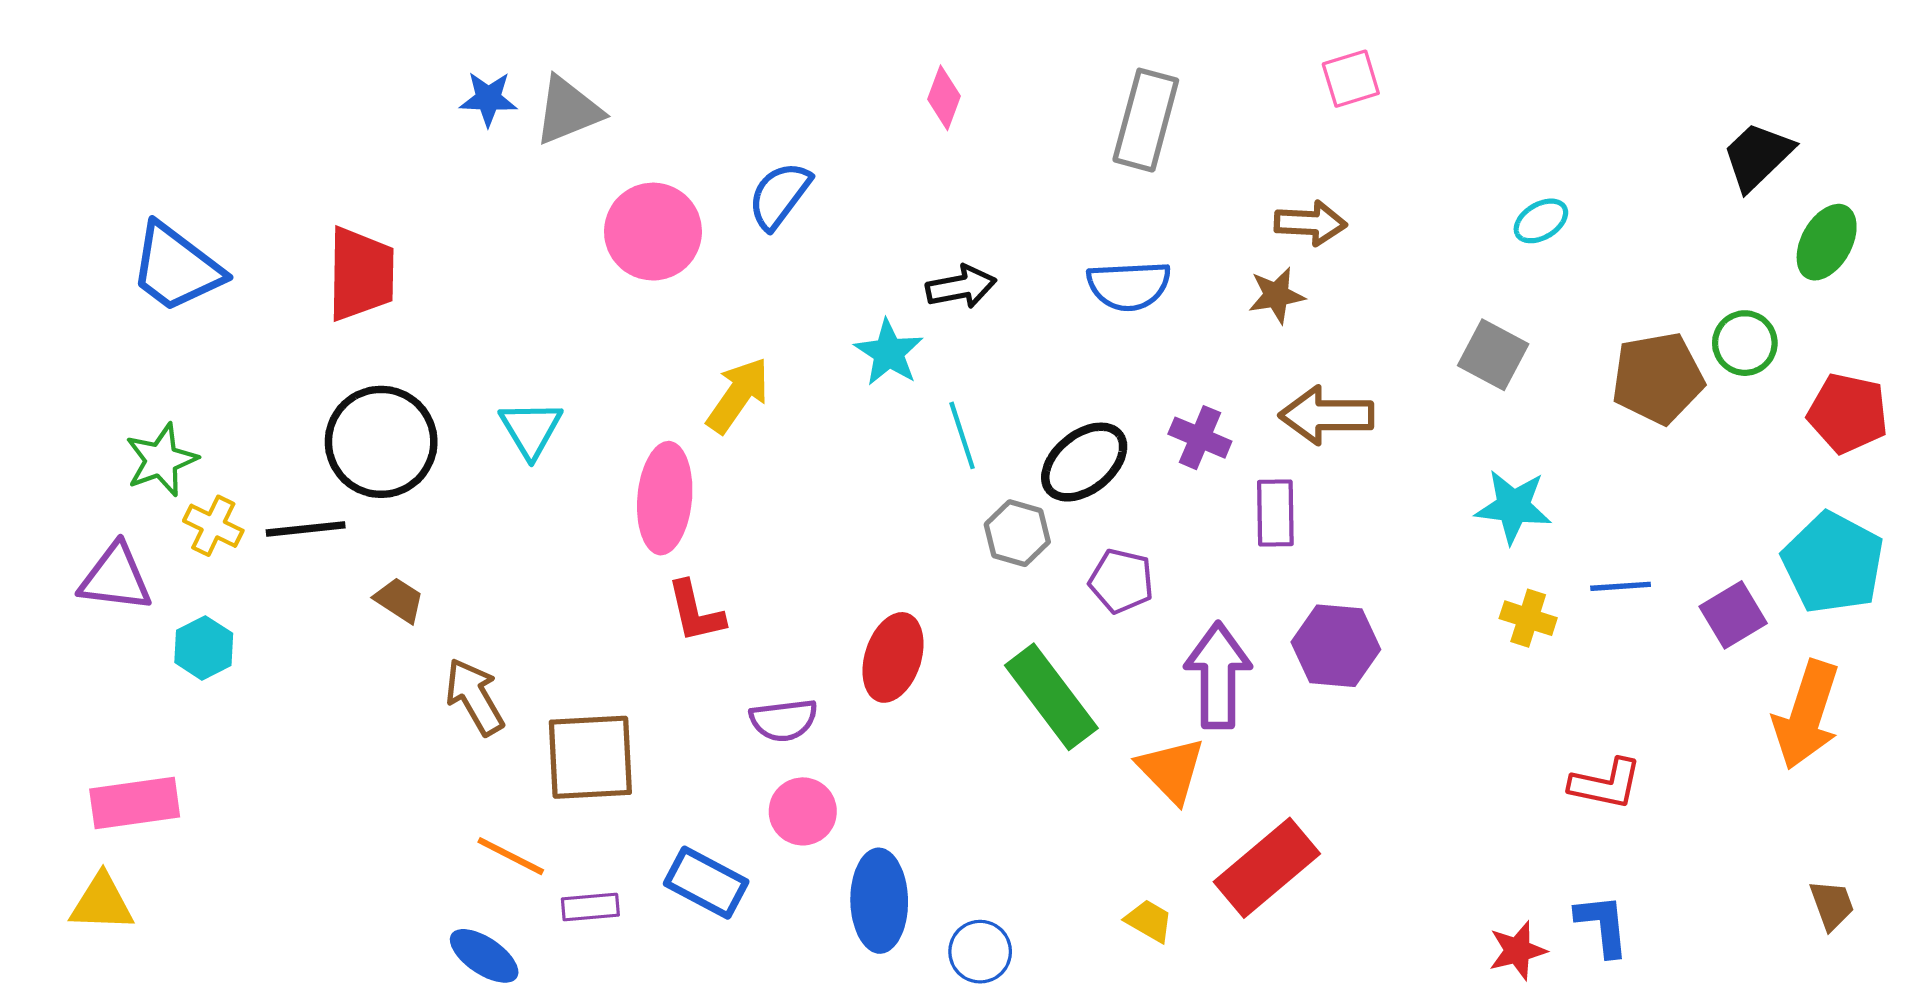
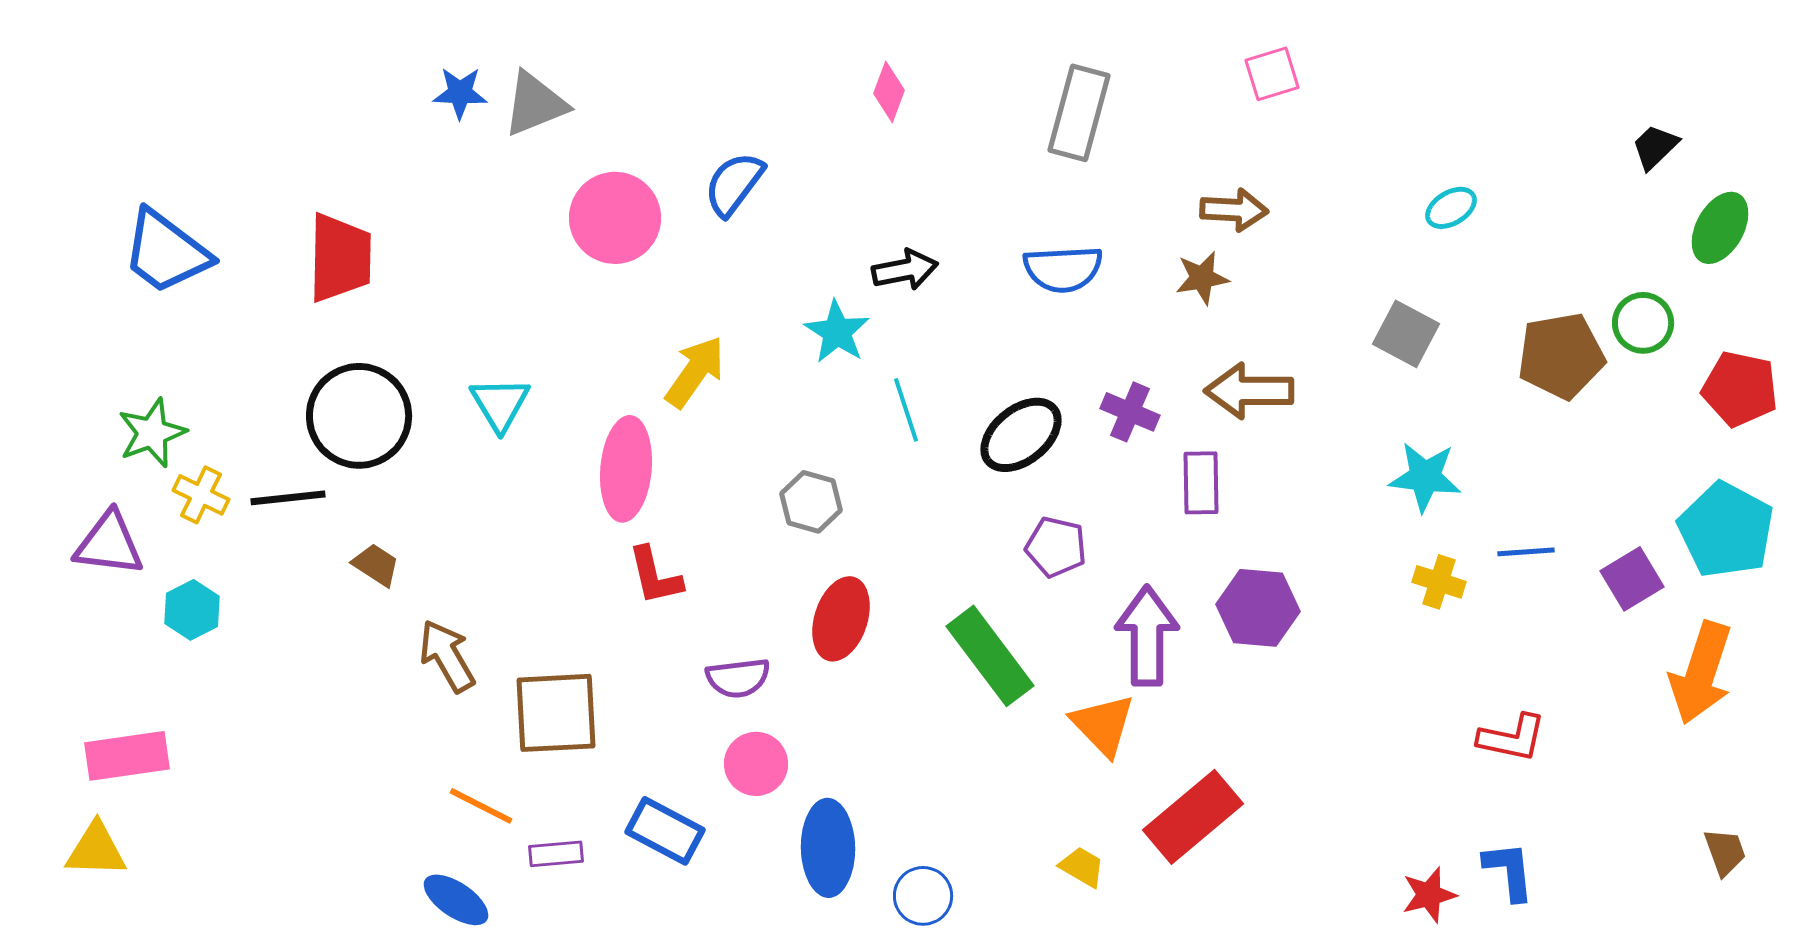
black trapezoid: (1758, 156) -> (1655, 147), size x0.7
gray hexagon: (1017, 533) -> (811, 502), moved

